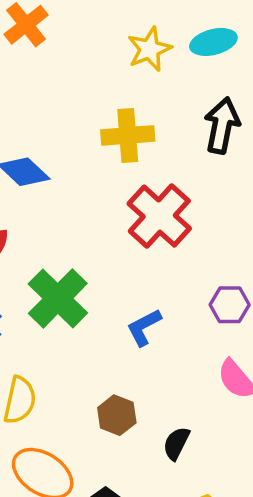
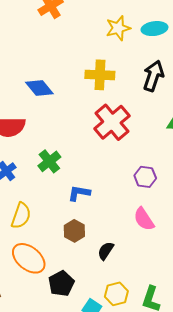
green cross: (58, 298) -> (49, 161), size x0.7
blue L-shape: (144, 327) -> (79, 193), moved, turned 30

